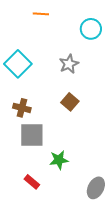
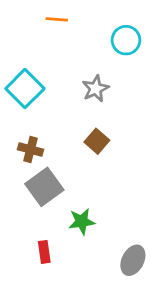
gray square: (32, 135) -> (44, 187), turned -36
red rectangle: (32, 182) -> (44, 252), turned 42

